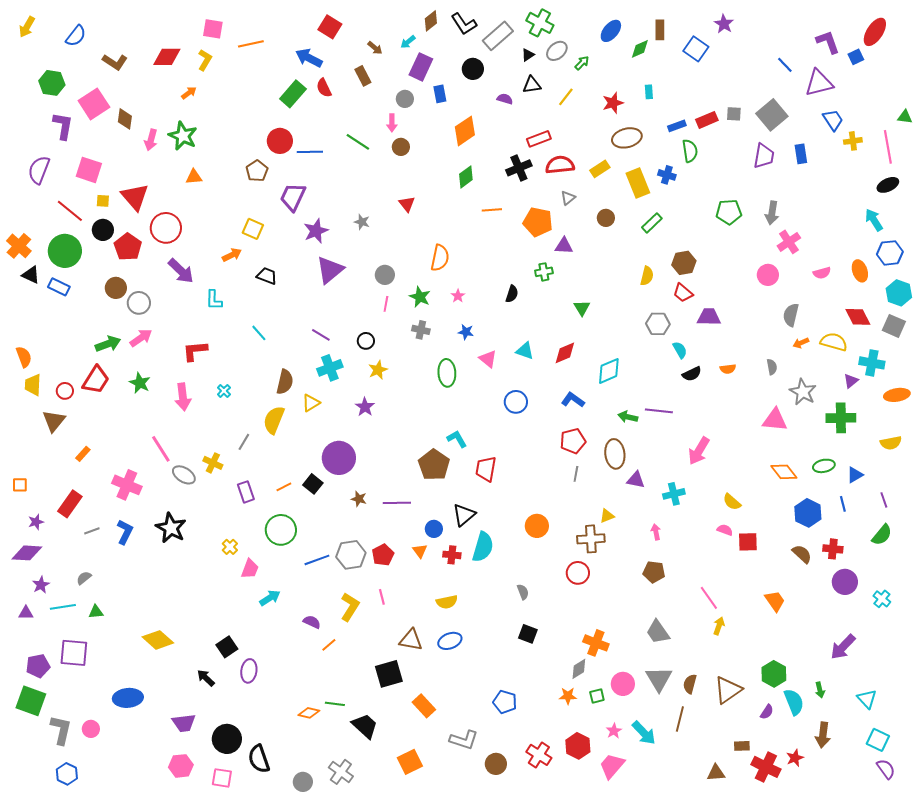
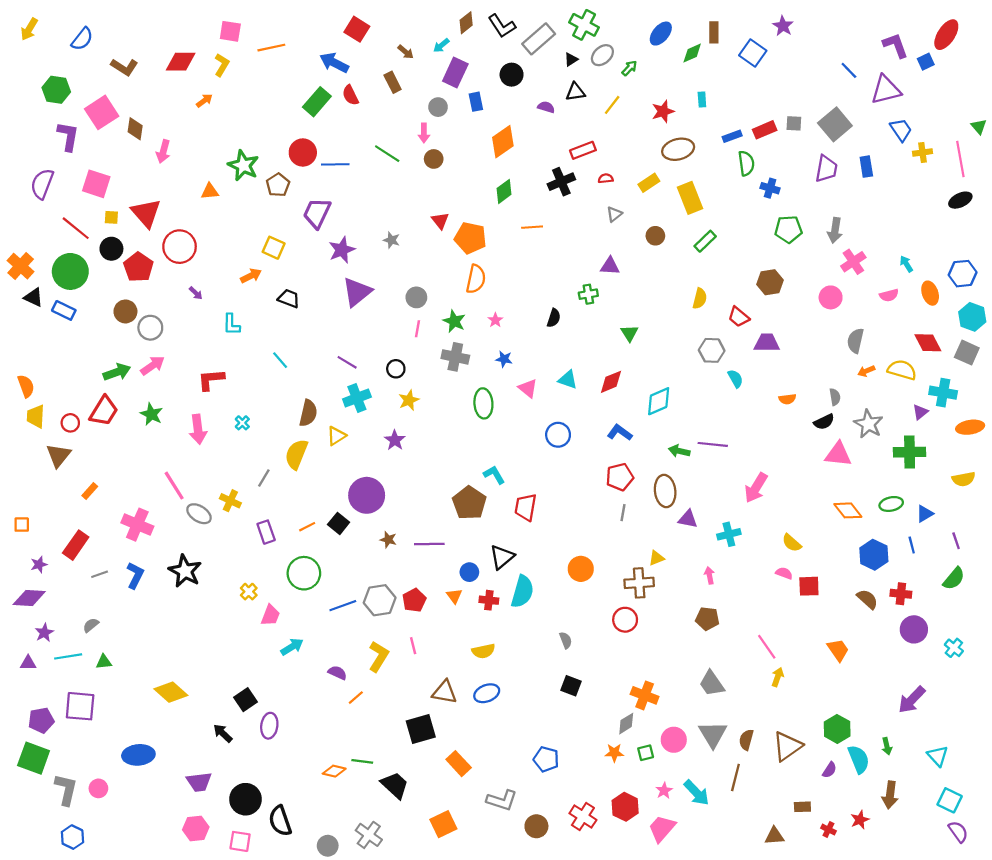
green triangle: (905, 117) -> (979, 127), turned 42
green star: (183, 136) -> (243, 165), moved
red semicircle: (560, 165) -> (606, 178), size x0.5
blue cross: (667, 175) -> (770, 188), moved
cyan arrow: (874, 220) -> (906, 264), moved, size x0.7
orange pentagon: (538, 222) -> (470, 238), moved
brown hexagon: (684, 263) -> (770, 282), moved
purple arrow: (181, 271) -> (196, 293), size x0.5
gray cross: (421, 330) -> (455, 357), size x1.4
black semicircle: (692, 374) -> (824, 422), moved
red cross: (766, 767) -> (828, 830), size x0.5

